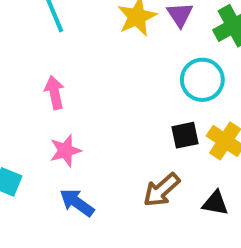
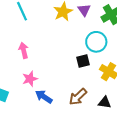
black square: (185, 135) -> (83, 61), moved
blue arrow: (77, 203) -> (44, 97), moved

